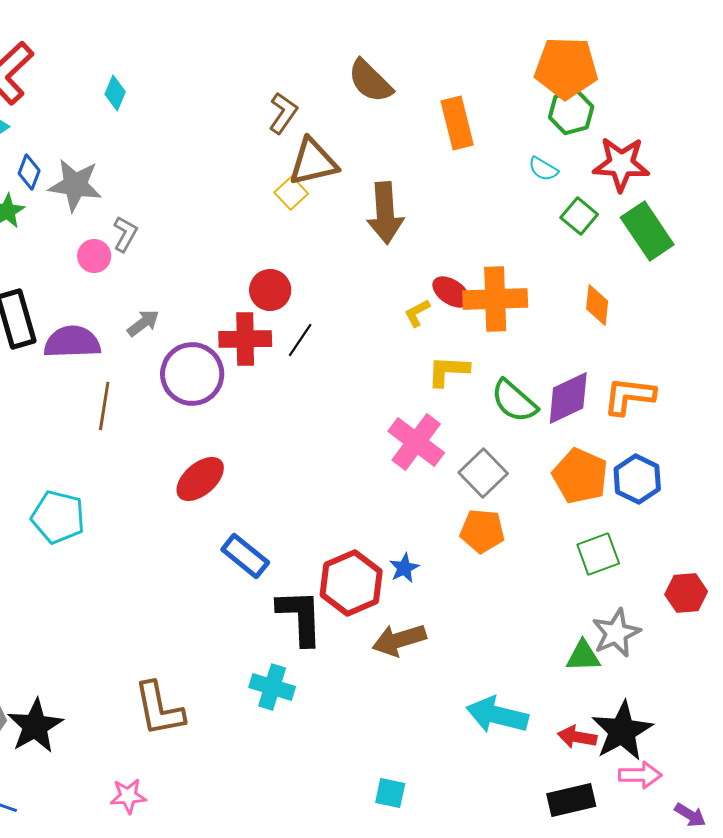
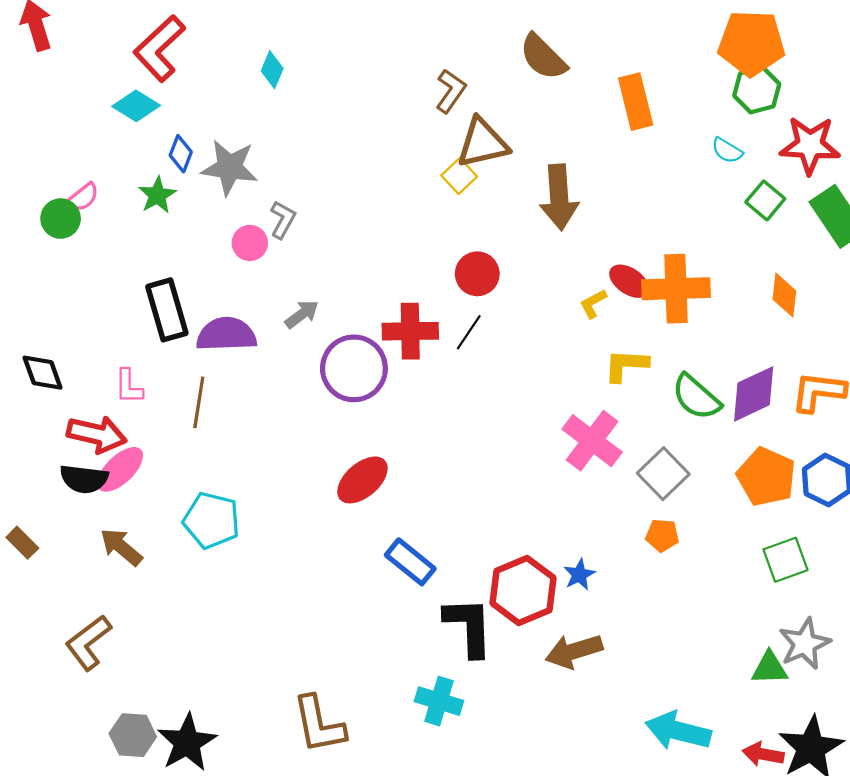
red circle: (270, 290) -> (477, 274), moved
brown line: (104, 406) -> (199, 402), moved
orange pentagon: (482, 531) -> (662, 535), size x0.7

